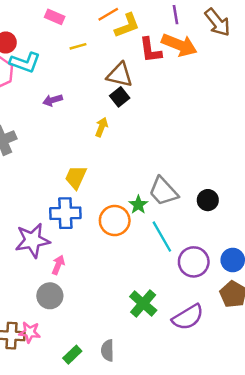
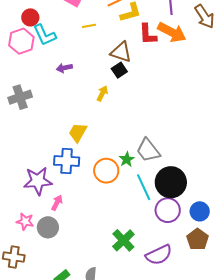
cyan L-shape: (25, 62) -> (45, 35), turned 40
black circle: (208, 200) -> (171, 182), moved, size x1.8
pink star: (30, 332) -> (25, 221), moved

